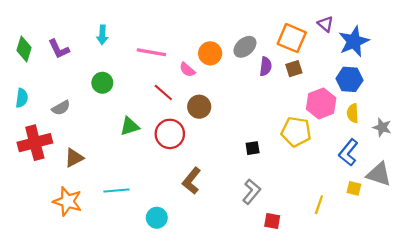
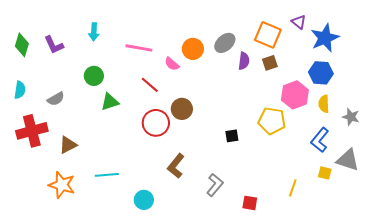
brown circle: (199, 107) -> (182, 109), moved
green triangle: (130, 126) -> (110, 102), moved
gray L-shape: (251, 192) -> (215, 185), moved

